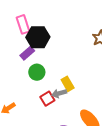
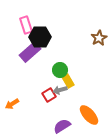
purple rectangle: (27, 53) -> (30, 52), size x1.5
green circle: (37, 72) -> (60, 70), moved

